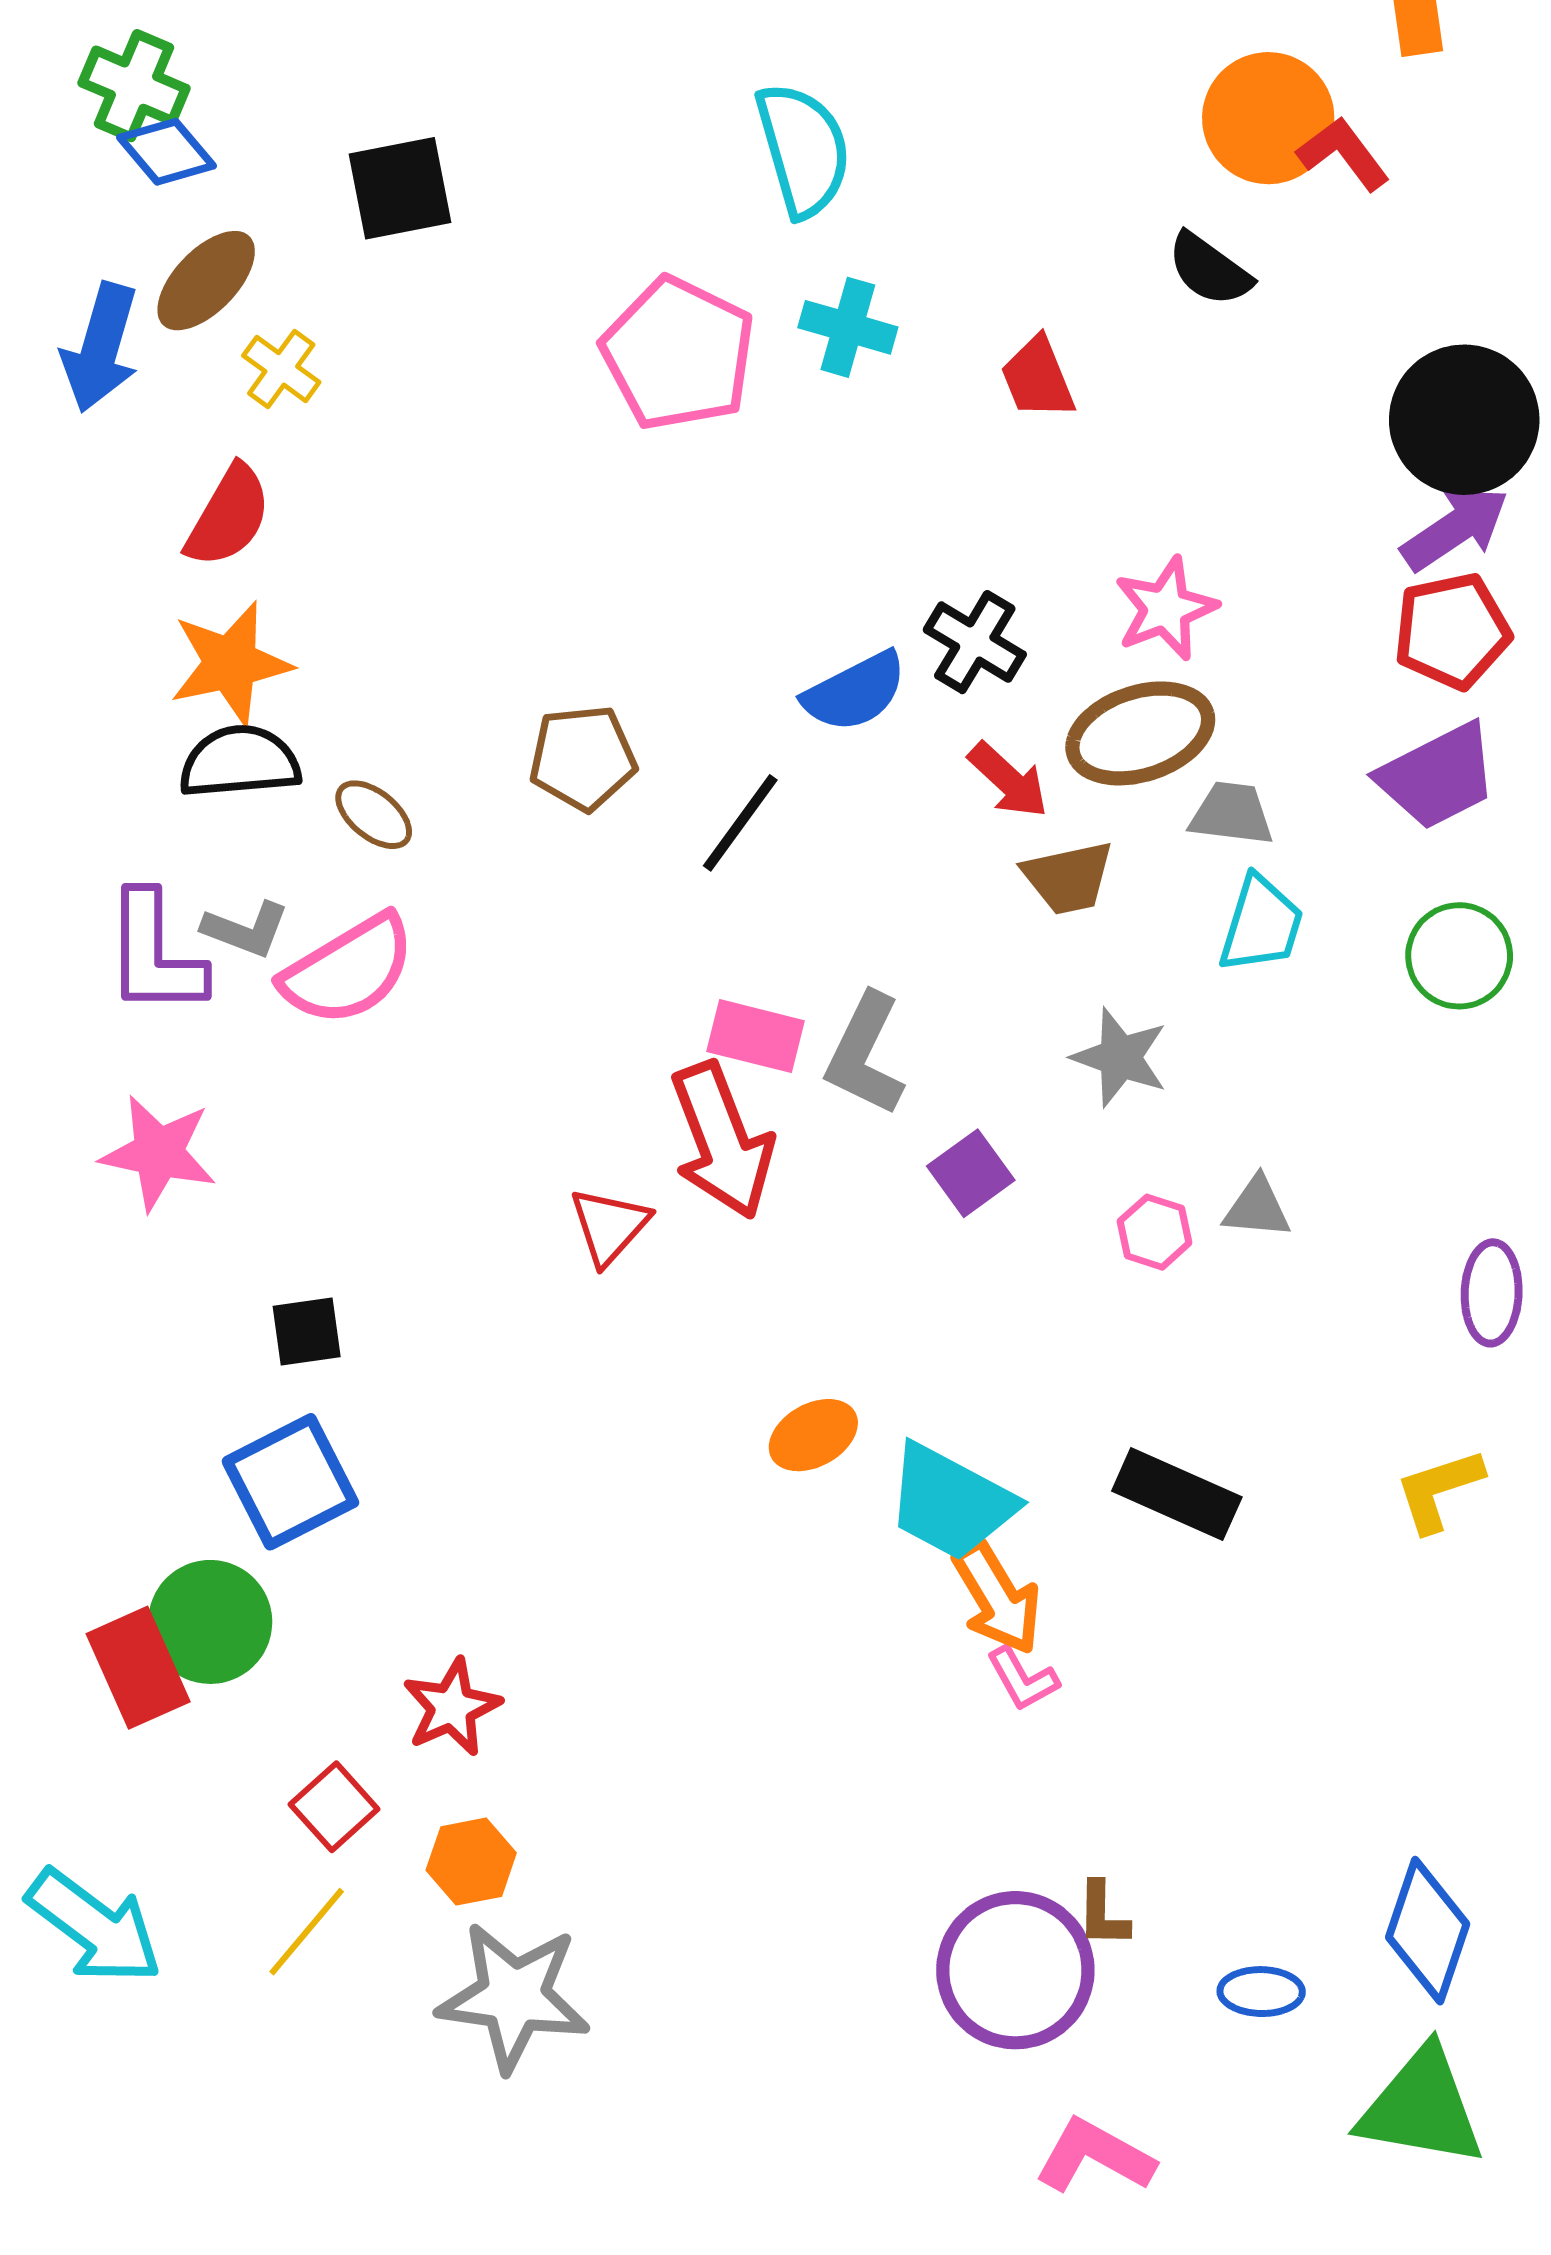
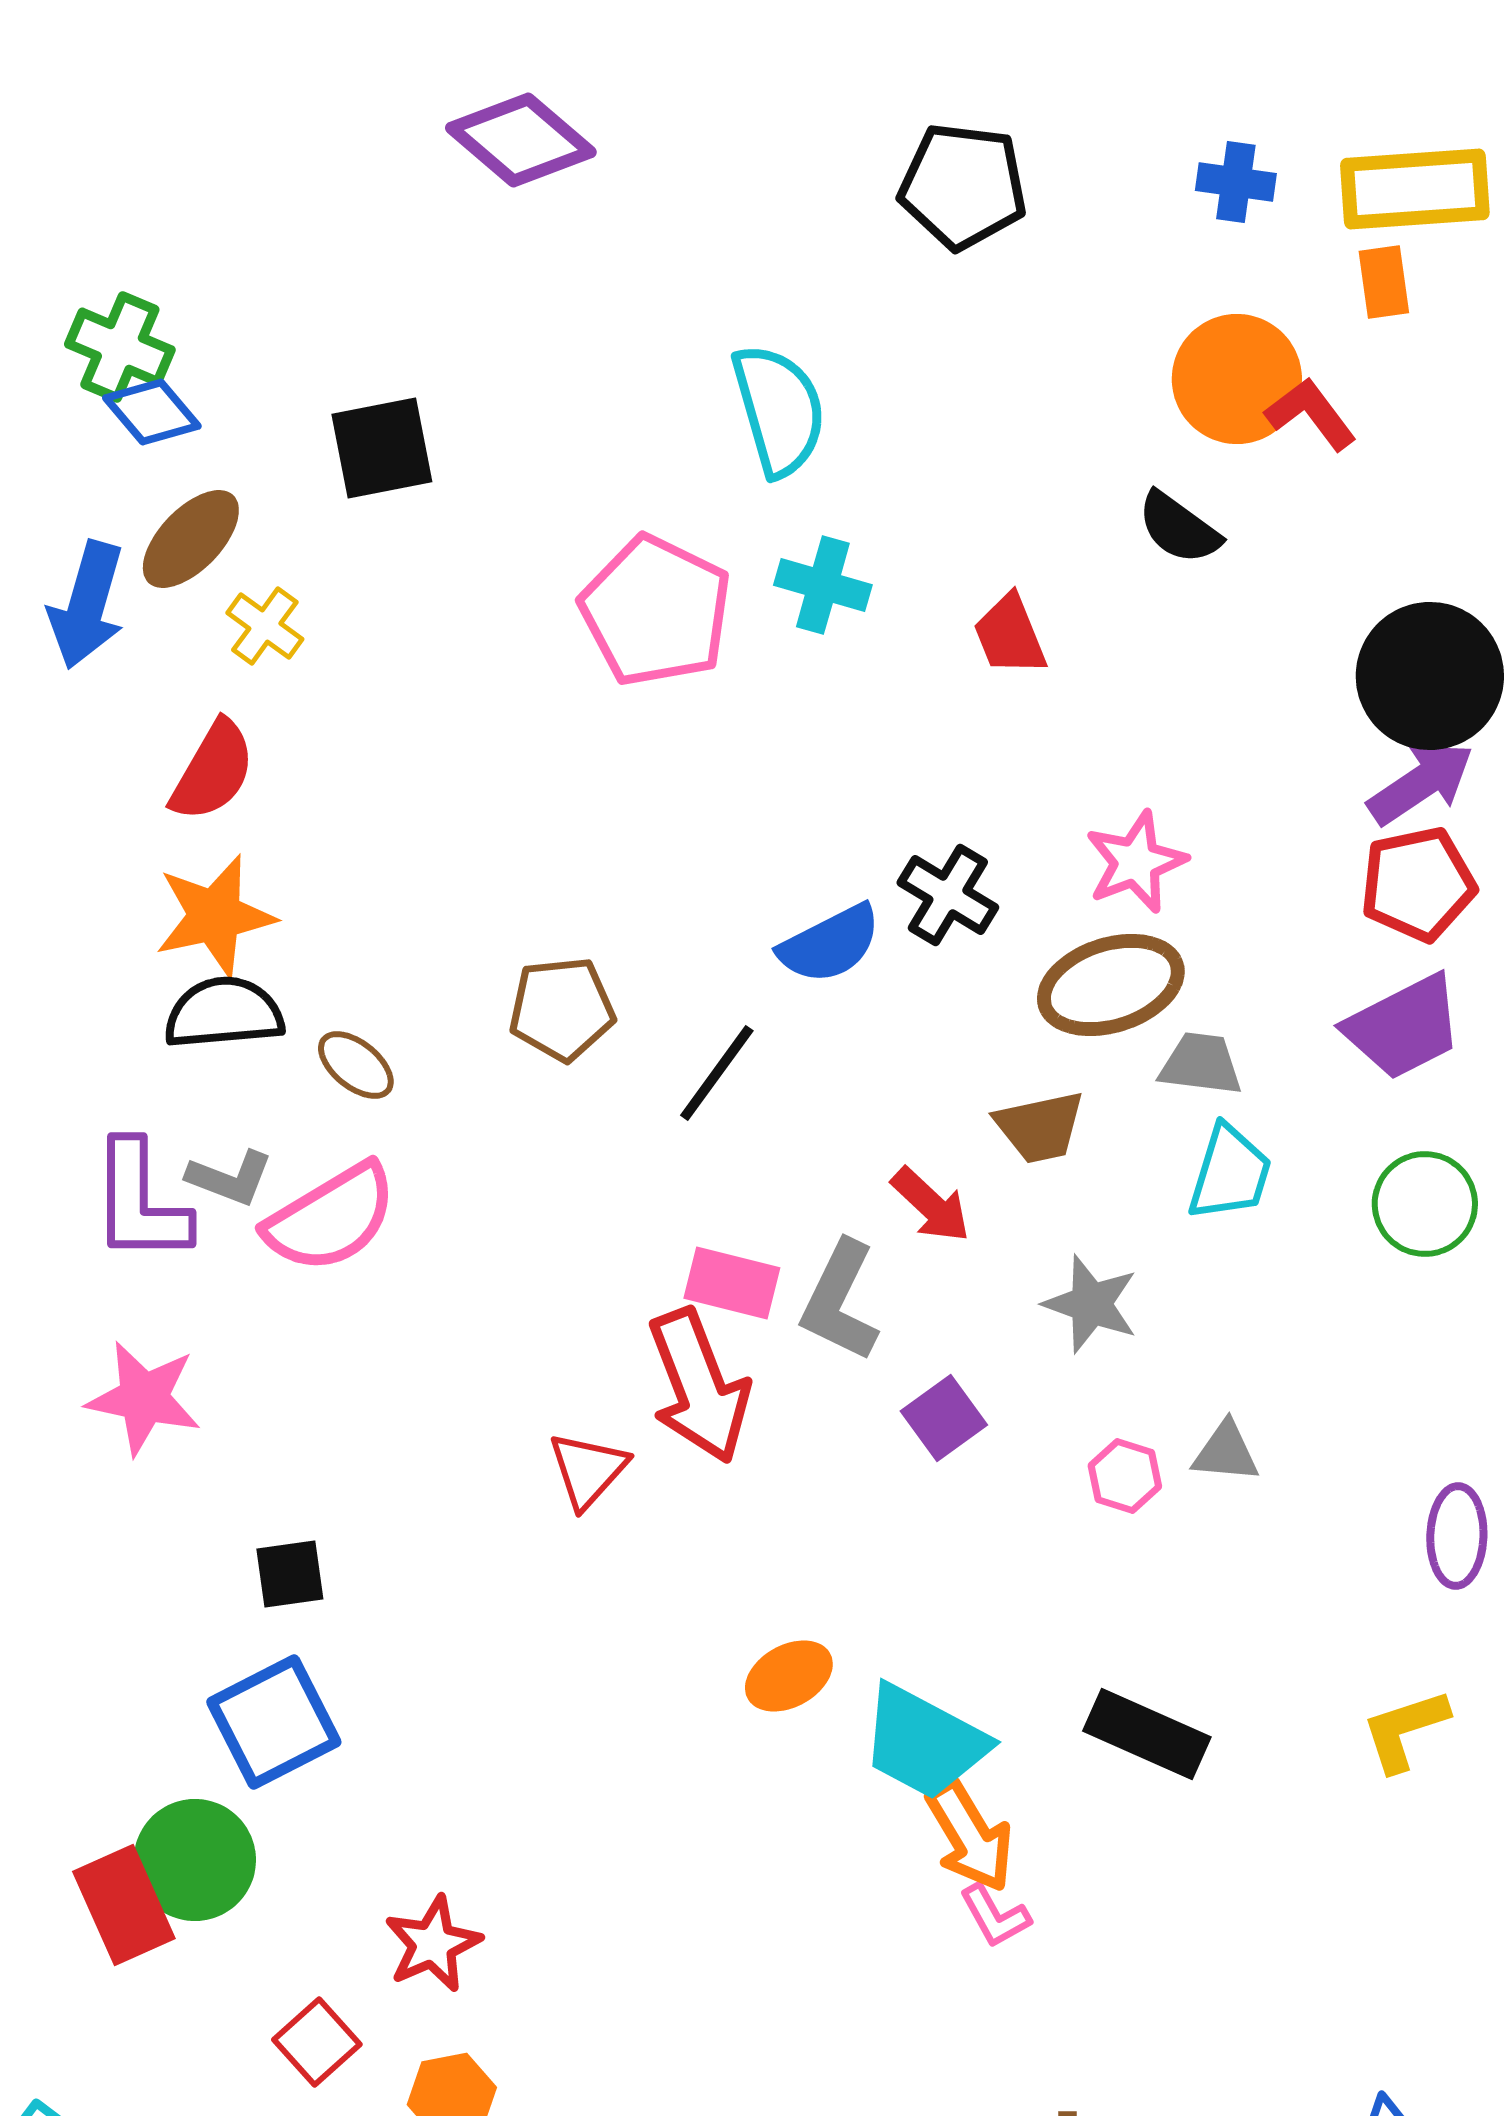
red arrow: (1008, 780) -> (931, 1205), moved

